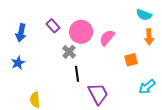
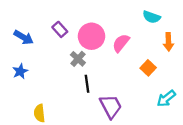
cyan semicircle: (144, 15) -> (151, 17), moved
blue arrow: (21, 33) -> (24, 37), turned -72
orange square: (131, 60) -> (148, 68), turned -32

